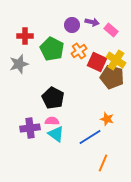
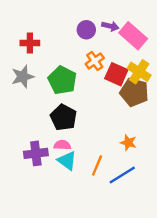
pink rectangle: (111, 30) -> (133, 36), size x1.6
green pentagon: (52, 49) -> (62, 80), moved
blue line: (90, 137) -> (122, 175), moved
orange line: (103, 163) -> (97, 165), moved

